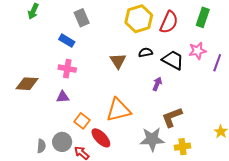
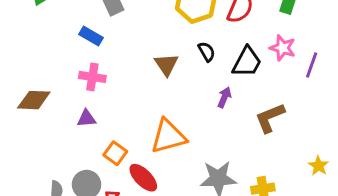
pink star: (197, 51) -> (283, 48), turned 30
black semicircle: (146, 52) -> (207, 52), turned 72
black trapezoid: (173, 60) -> (247, 62), turned 90
brown L-shape: (172, 117) -> (270, 118), moved

